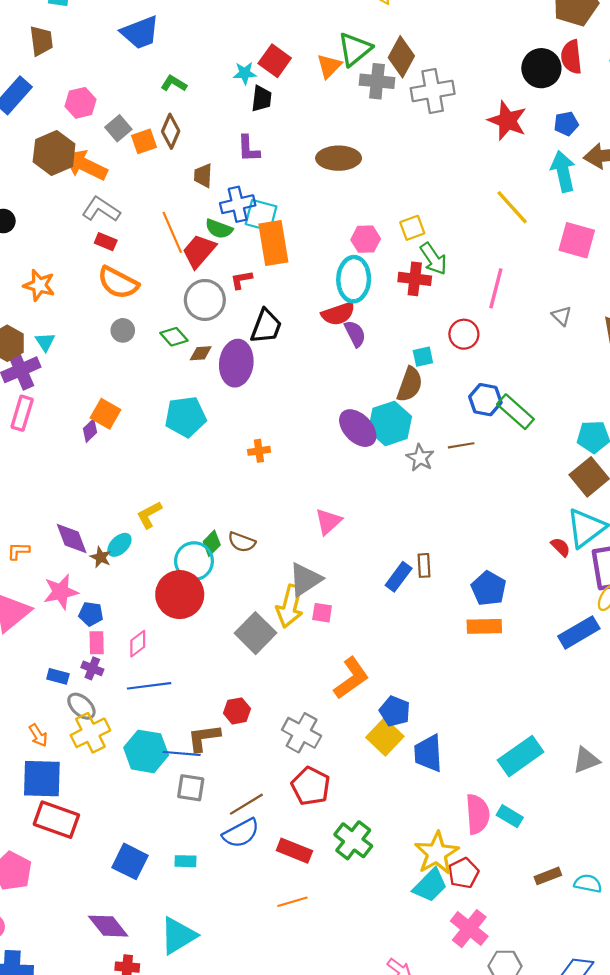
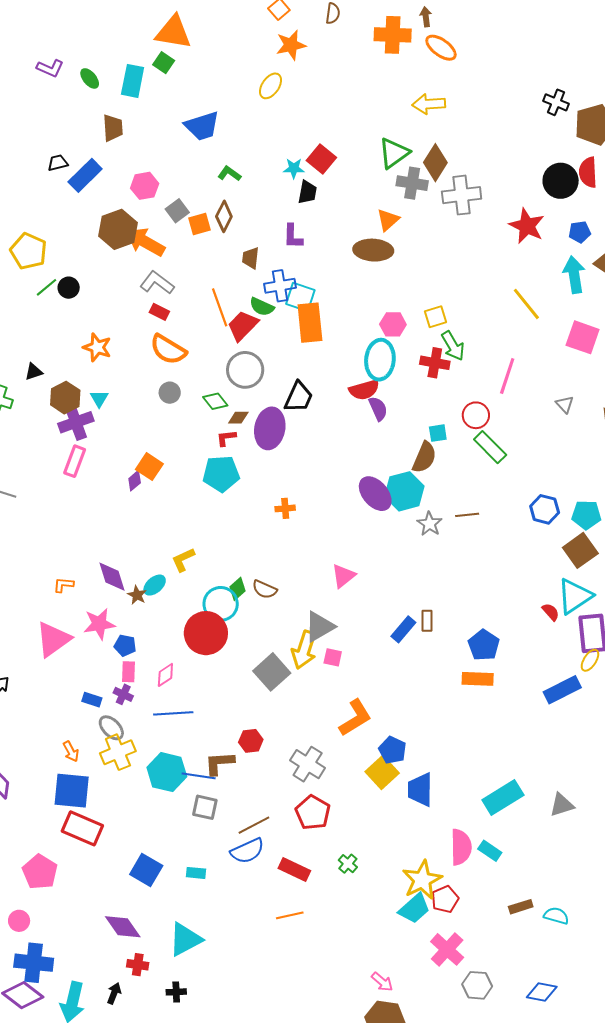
orange triangle: (329, 66) -> (388, 220), moved
red L-shape: (241, 280) -> (226, 438), moved
blue hexagon: (485, 400) -> (545, 509), moved
green rectangle: (515, 412) -> (490, 447), moved
green cross: (353, 840) -> (348, 864), size x0.6

